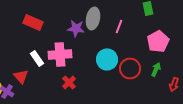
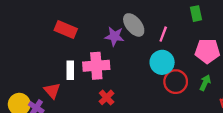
gray ellipse: (93, 18) -> (134, 25), turned -50
pink pentagon: (158, 41) -> (207, 51), turned 30
white rectangle: (37, 58) -> (70, 70), turned 35
cyan circle: (107, 59) -> (162, 62), moved

